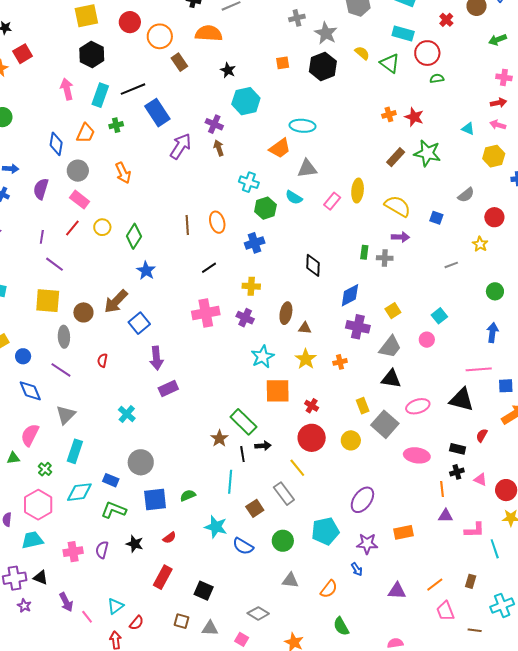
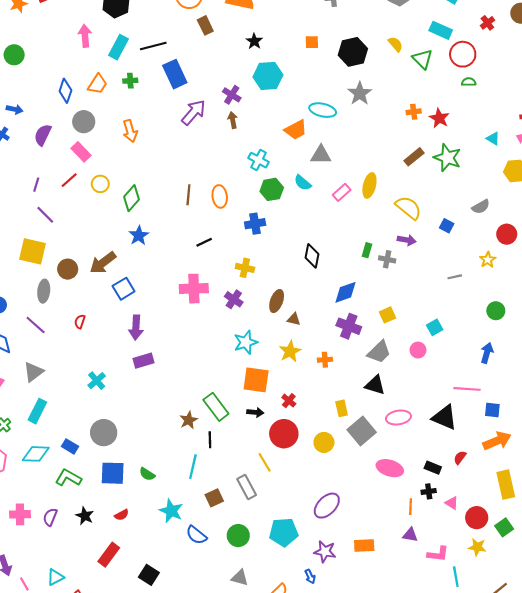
gray star: (326, 33) -> (360, 93), moved
black arrow: (263, 446) -> (255, 412), moved
green semicircle: (188, 495) -> (147, 474), turned -133

